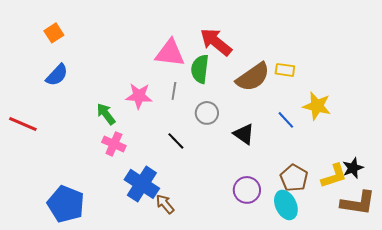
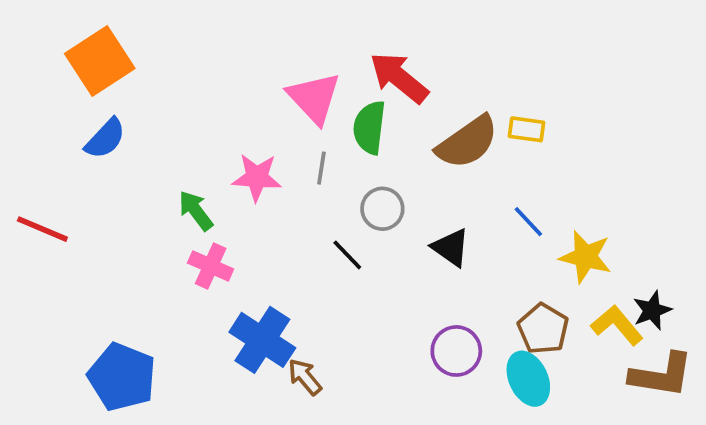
orange square: (54, 33) -> (100, 61), size x1.8
pink triangle: (170, 53) -> (314, 98), turned 40
yellow star: (317, 106) -> (586, 257), moved
black line: (176, 141) -> (347, 255), moved
yellow L-shape: (334, 176) -> (617, 325), turned -112

